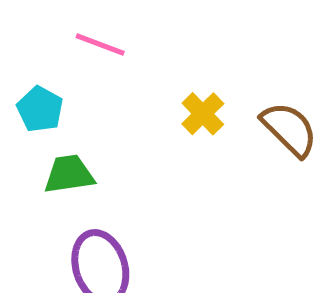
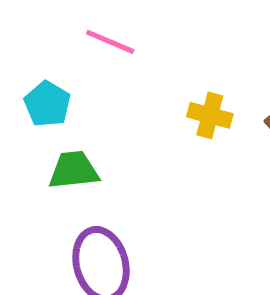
yellow cross: (203, 114) -> (210, 115), turned -33

